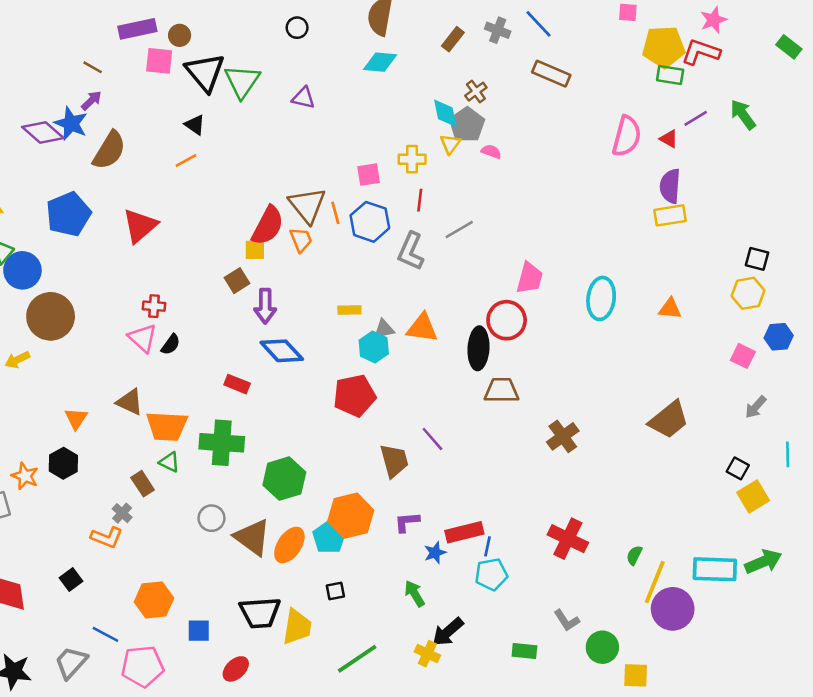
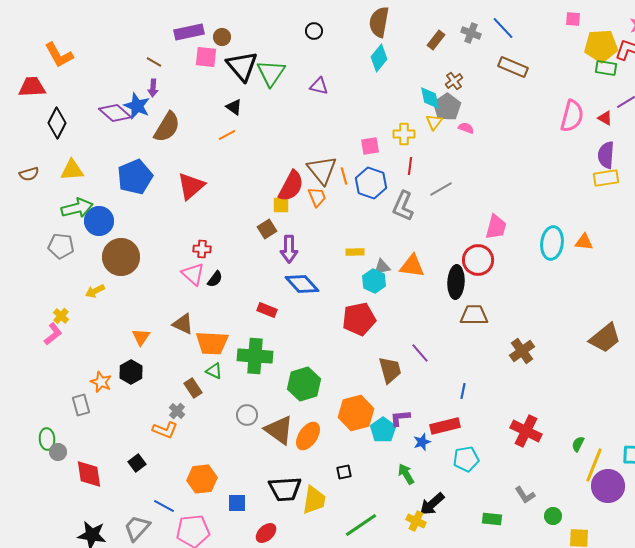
cyan diamond: (380, 62) -> (379, 58), turned -56
purple arrow: (91, 100) -> (153, 88), turned 138
orange triangle: (670, 309) -> (584, 242), moved
cyan pentagon: (329, 537) -> (383, 430), moved
blue line: (487, 546) -> (463, 391), moved
green circle: (602, 647) -> (553, 516), size x0.7

